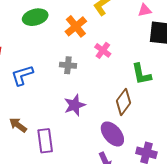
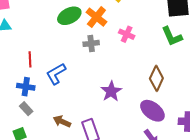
green ellipse: (35, 17) -> (69, 16), moved
gray cross: (68, 65) -> (91, 43), moved
green L-shape: (141, 74) -> (172, 36), moved

